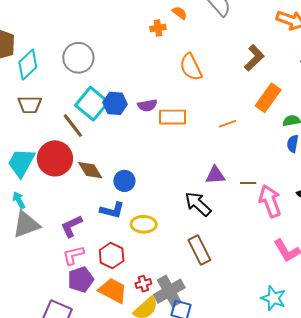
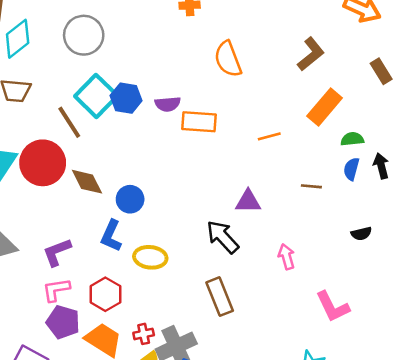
brown line: (248, 183) -> (311, 186), moved
pink arrow: (270, 201) -> (286, 257), moved, size x0.6
blue L-shape: (112, 210) -> (111, 236), turned 95
purple pentagon: (81, 280) -> (63, 322), turned 30

